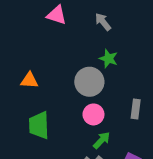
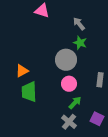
gray arrow: (103, 22) -> (79, 24), moved
orange triangle: (29, 80) -> (22, 71), moved, turned -32

